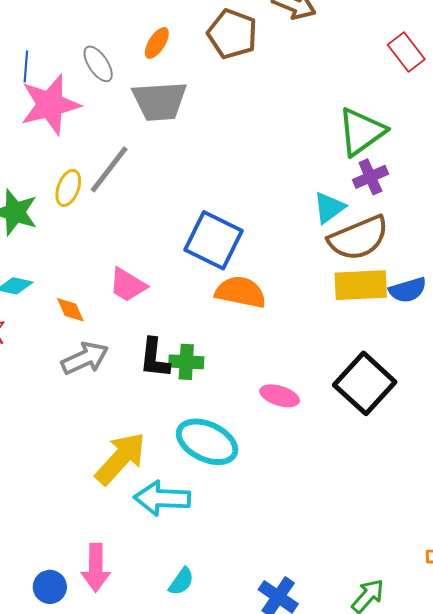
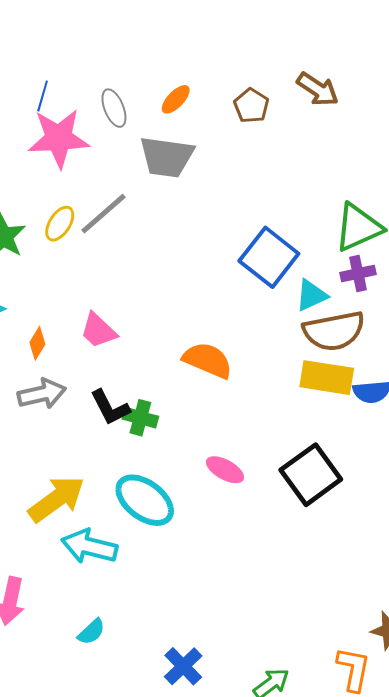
brown pentagon: (232, 34) -> (251, 106), size x0.7
blue square: (213, 240) -> (269, 257), moved
orange diamond: (70, 310) -> (37, 343), turned 44
black L-shape: (155, 358) -> (110, 408), turned -45

